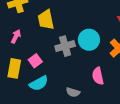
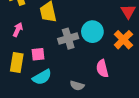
pink square: (35, 61) -> (38, 54), turned 32

